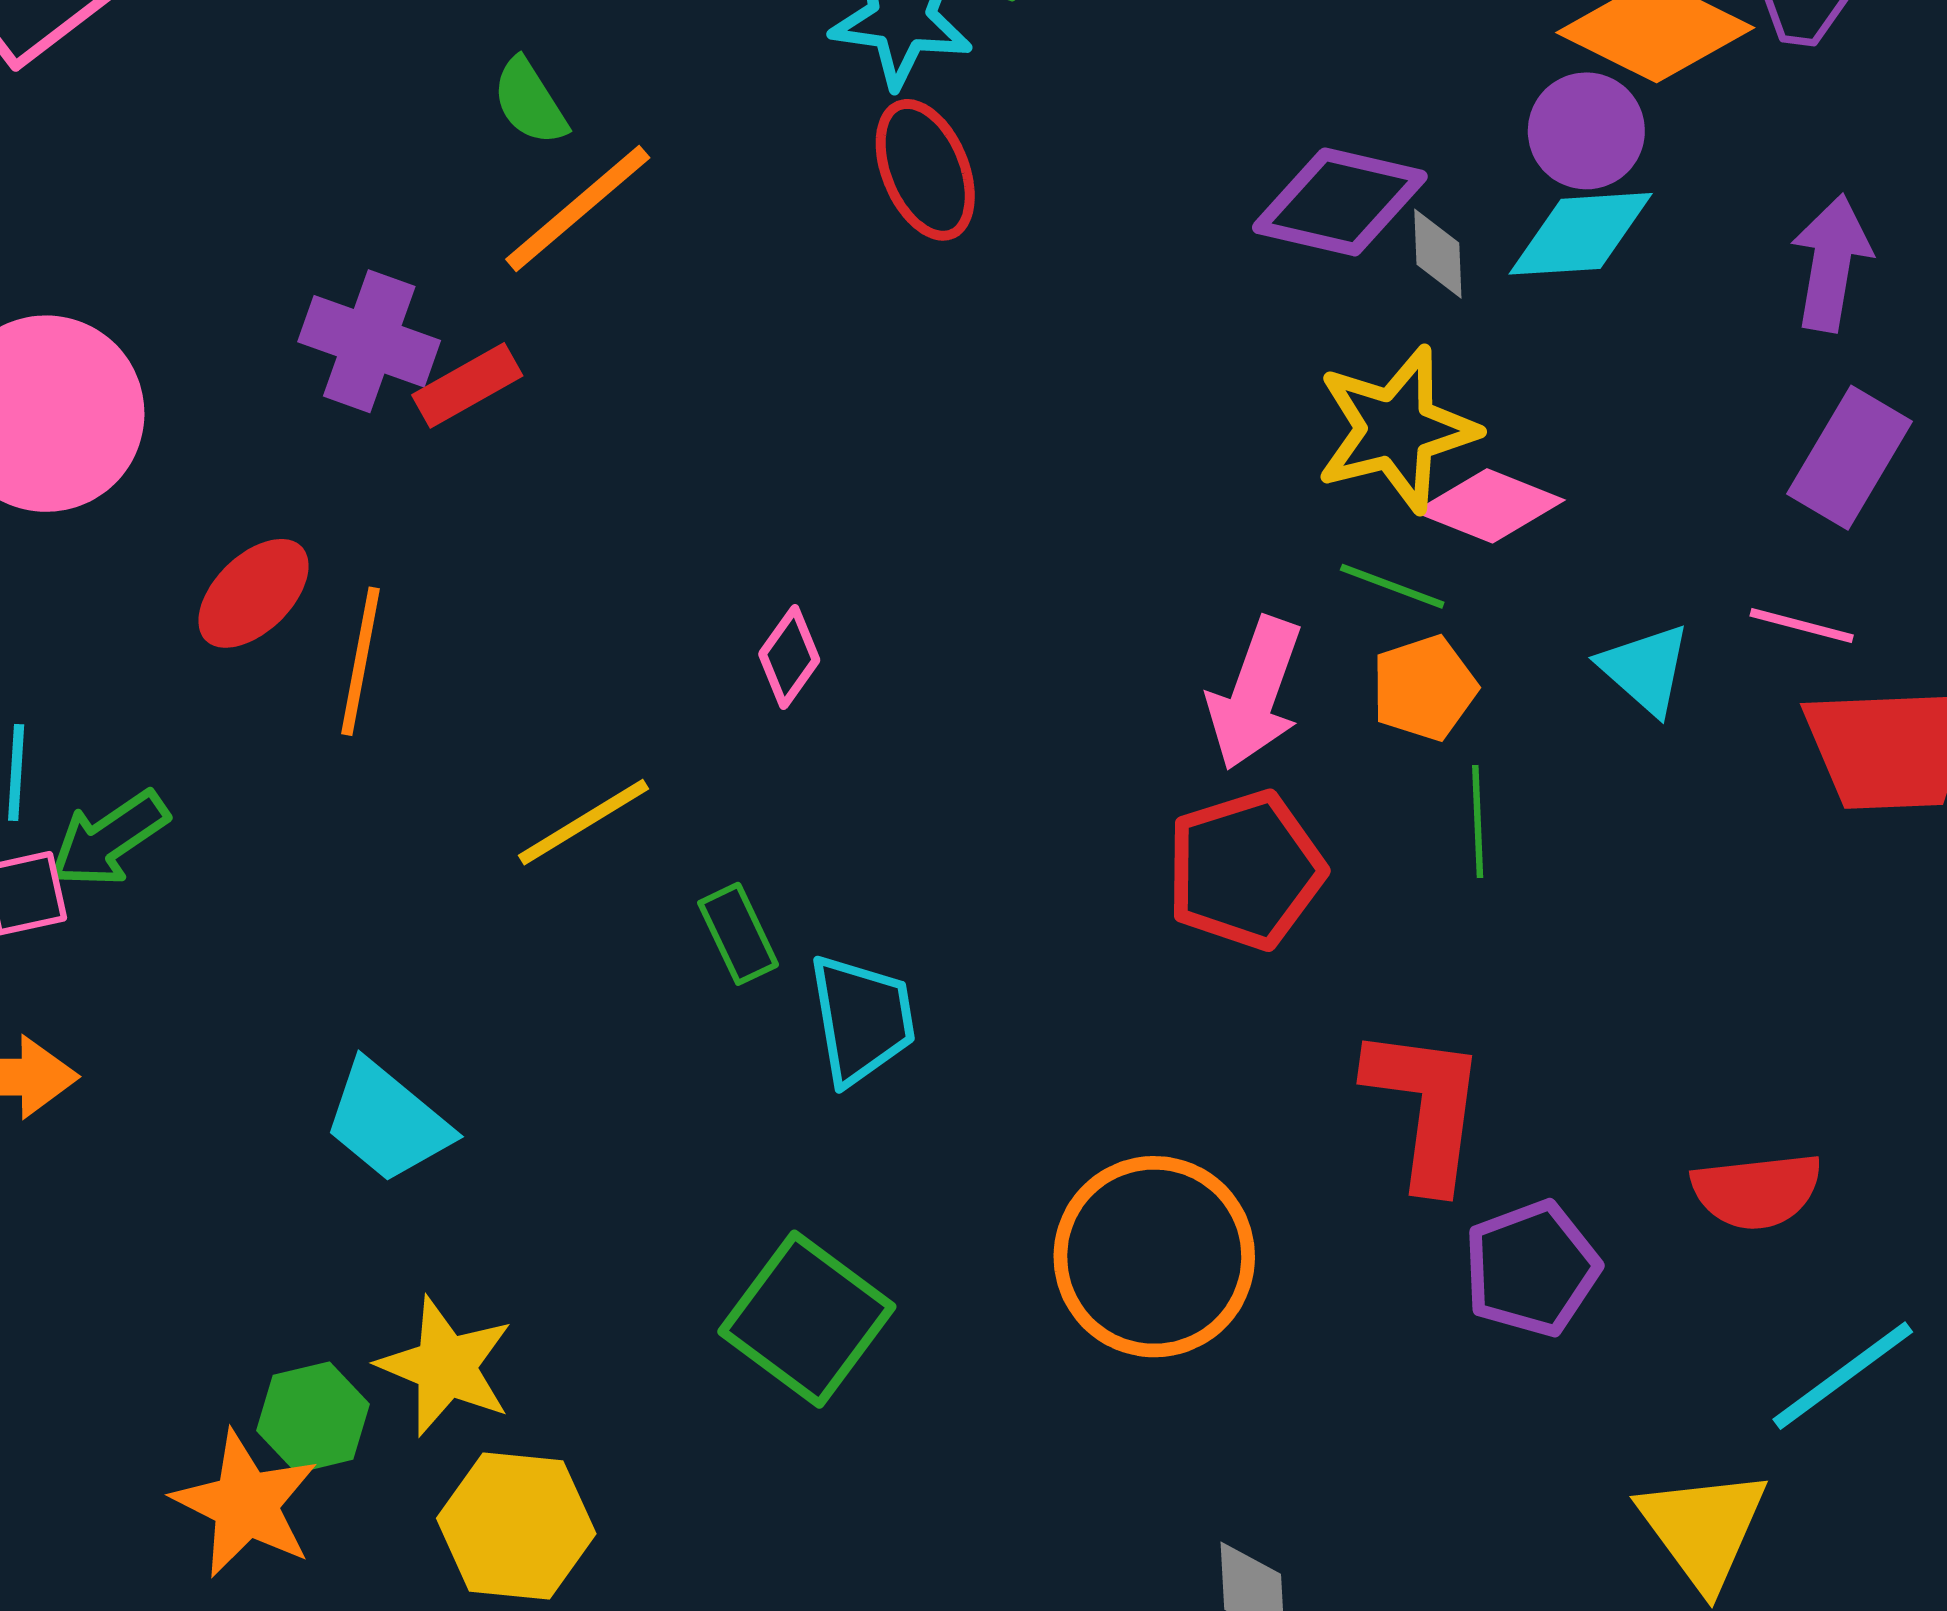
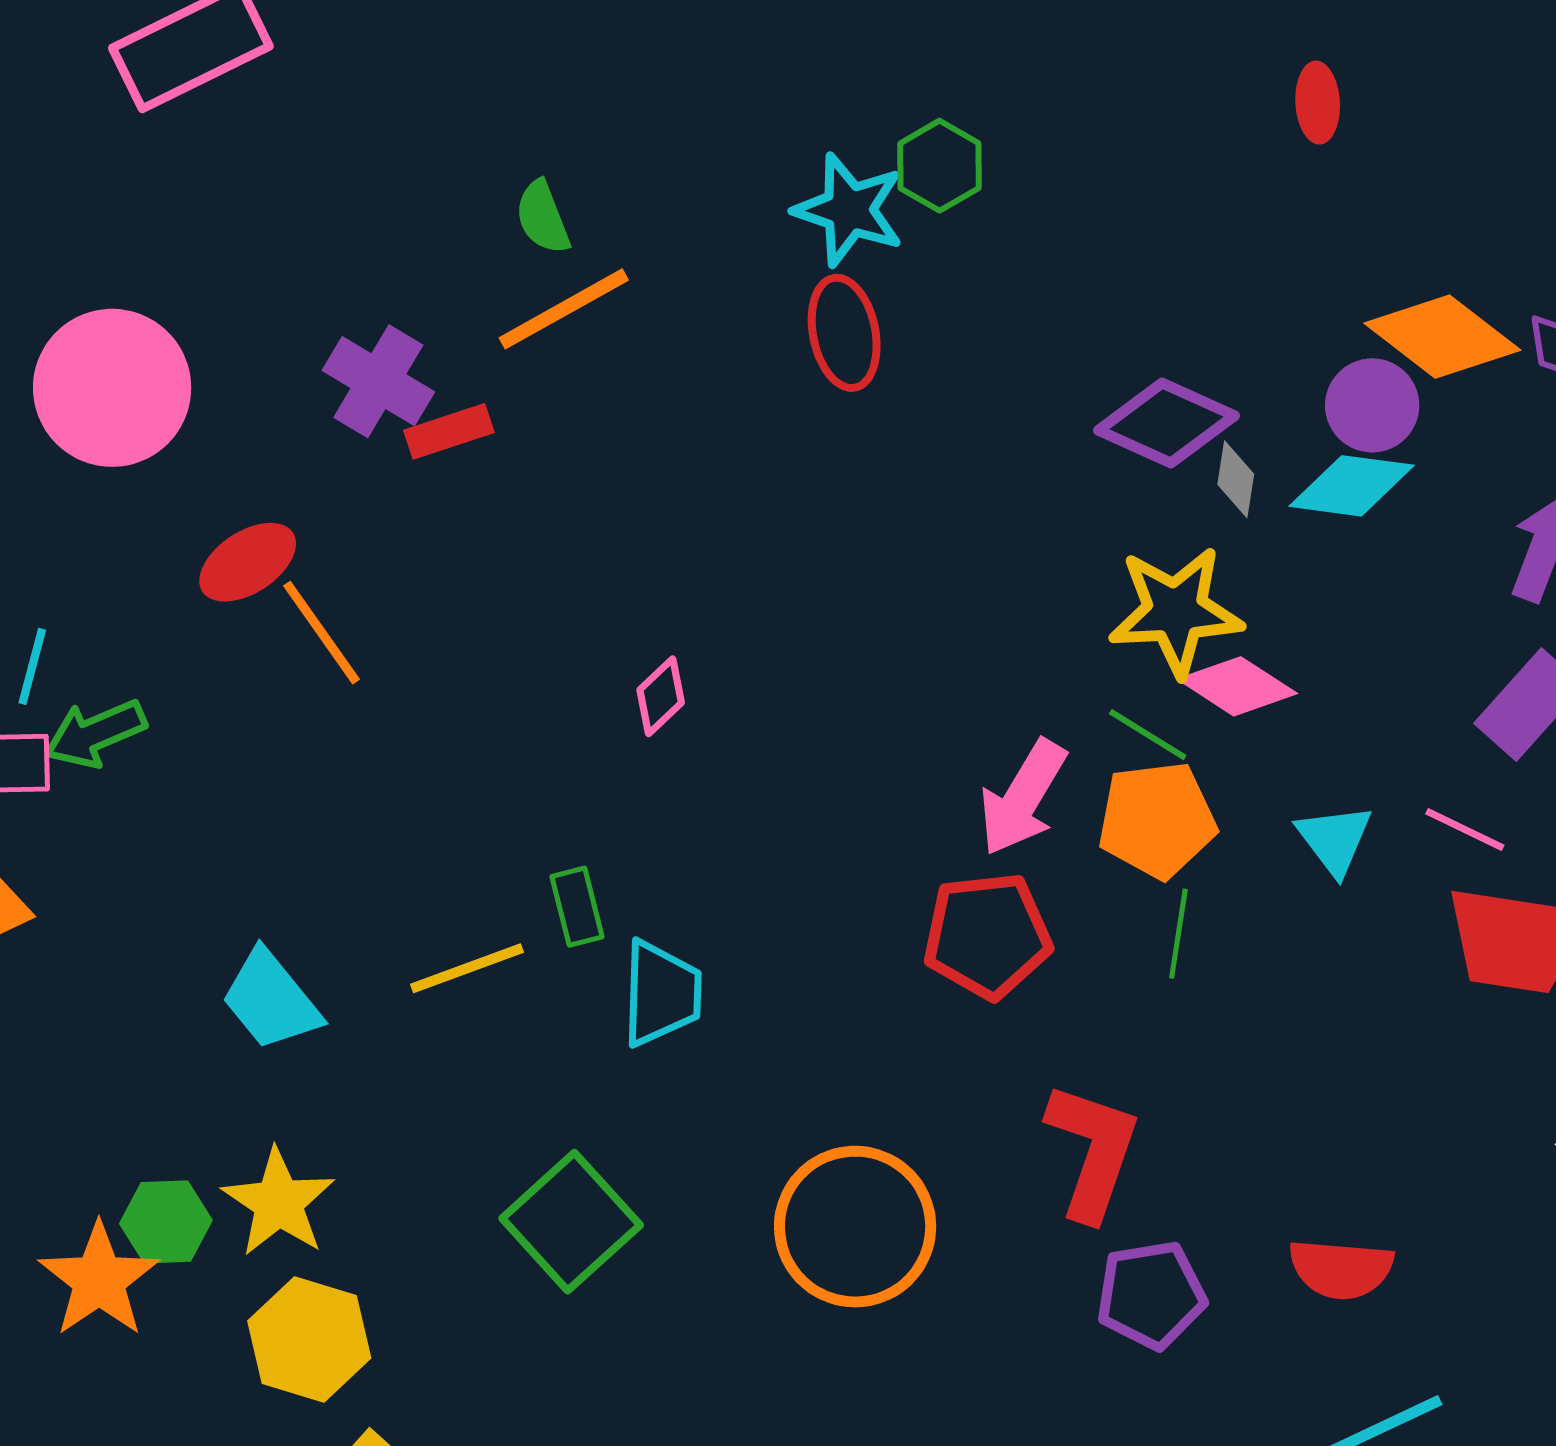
orange line: (360, 661) -> (321, 633), turned -57
orange pentagon: (1424, 688) -> (1157, 820), size x1.4
yellow line: (584, 822) -> (467, 968), moved

